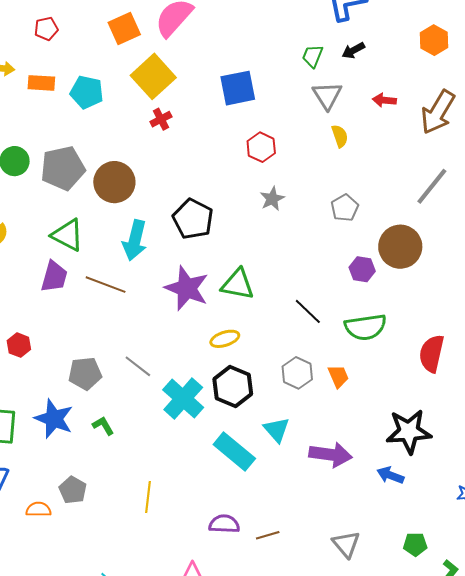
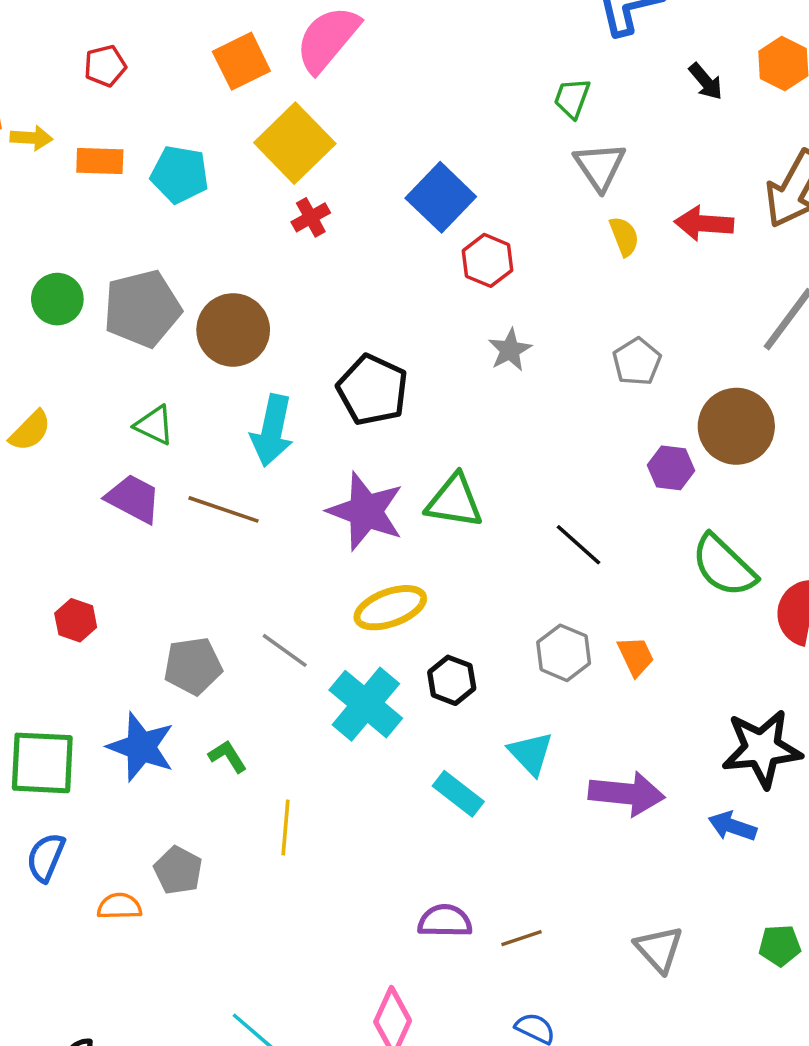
black arrow: (353, 50) -> (706, 81), moved, turned -100
blue square: (238, 88) -> (441, 197), moved, turned -33
red arrow: (384, 100) -> (704, 224), moved, size x1.4
green triangle: (68, 235) -> (154, 425), size x0.7
purple trapezoid: (54, 277) -> (133, 499), turned -76
green semicircle: (365, 327) -> (724, 566), moved, turned 54
yellow ellipse: (225, 339) -> (390, 608), moved, size x1.4
black hexagon: (233, 387) -> (452, 680), size x0.7
cyan rectangle: (234, 451) -> (458, 794), size x0.7
yellow line: (148, 497) -> (285, 827), moved

